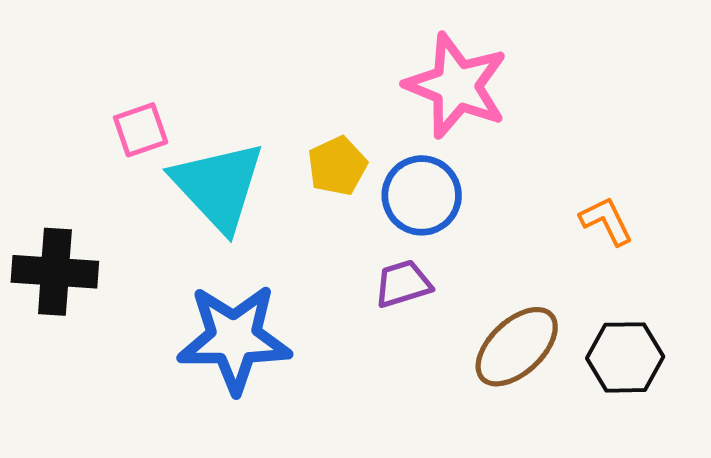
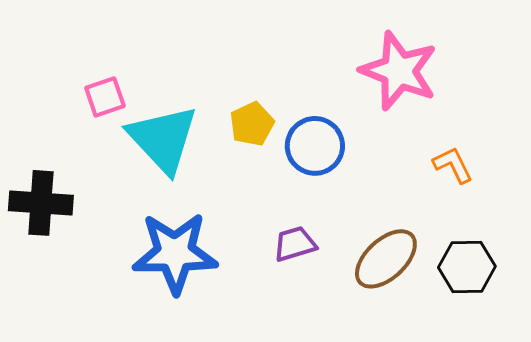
pink star: (456, 86) -> (399, 71), moved
purple trapezoid: (403, 284) -> (295, 244), moved

